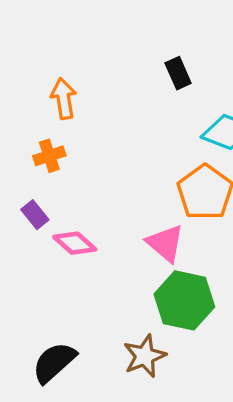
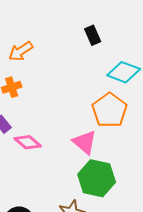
orange arrow: (64, 99) -> (21, 51), turned -115

